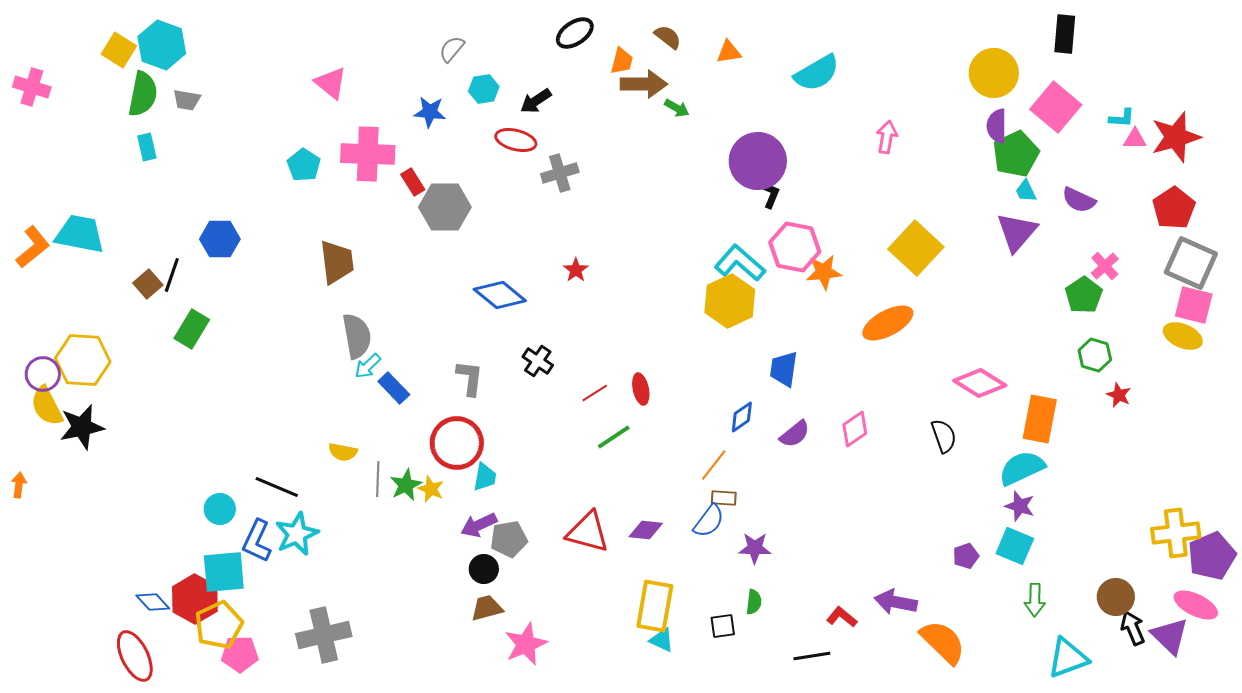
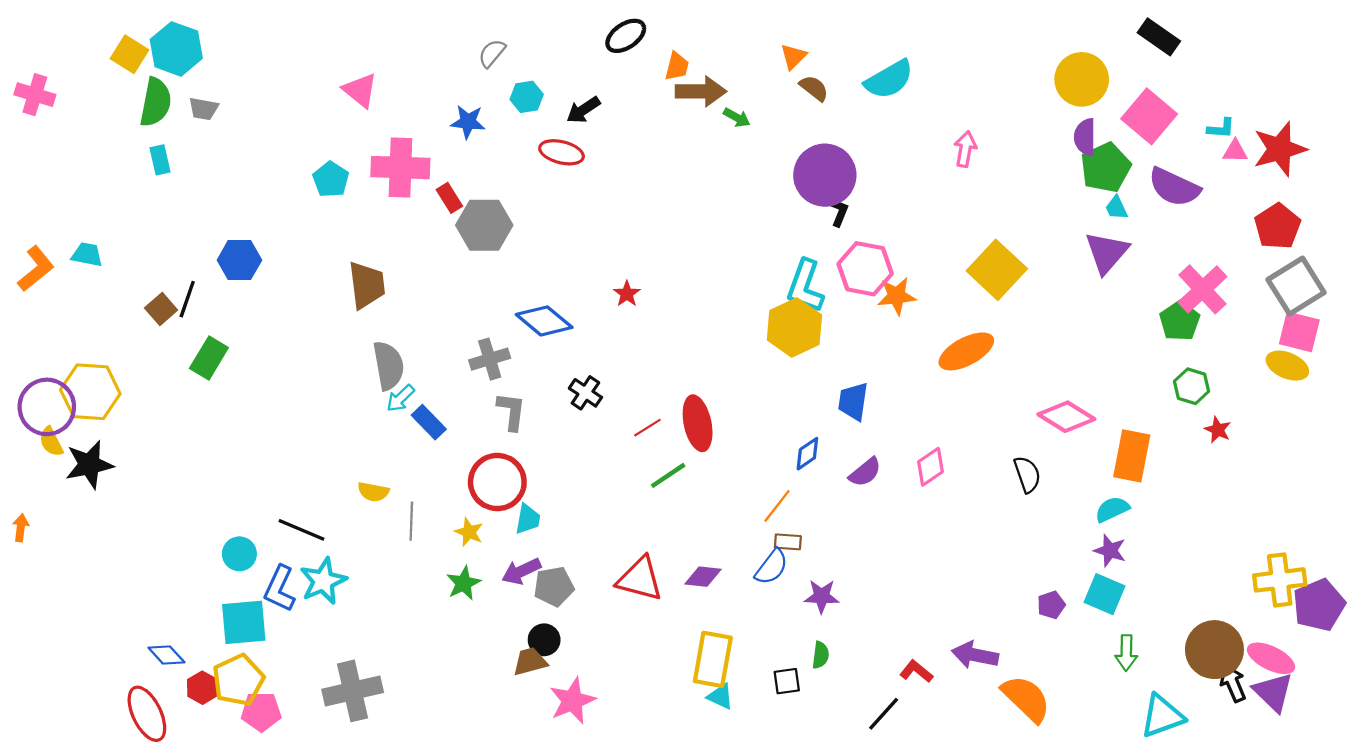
black rectangle: (1065, 34) -> (1159, 37), turned -60
brown semicircle: (668, 37) -> (814, 88), moved
orange triangle: (729, 52) -> (793, 57), turned -36
gray cross: (560, 173) -> (490, 359), moved
purple semicircle: (1079, 200) -> (1174, 187), moved, size x1.4
cyan trapezoid: (80, 234) -> (87, 255), size x0.6
cyan L-shape: (740, 263) -> (805, 286), turned -111
gray square: (1191, 263) -> (1296, 286), turned 34
pink cross: (1105, 266) -> (1202, 289), size x1.6
purple circle: (43, 374) -> (47, 407), size x1.5
red ellipse: (641, 389) -> (698, 423), size x1.6
yellow semicircle: (47, 406) -> (51, 442), size x0.7
cyan semicircle: (1022, 468) -> (1112, 509), size x0.7
green star: (406, 485) -> (464, 583), moved
black circle: (484, 569) -> (544, 640), moved
brown circle: (1116, 597) -> (1214, 650), size x1.4
red hexagon: (195, 599) -> (202, 688), moved, size x0.6
pink ellipse: (1196, 605) -> (1271, 658), moved
black line: (812, 656) -> (884, 714), turned -39

